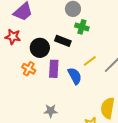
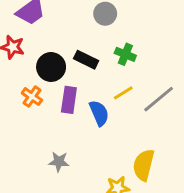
green cross: (82, 27) -> (125, 54), moved

